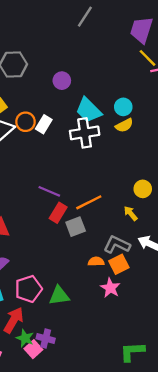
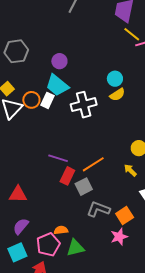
cyan trapezoid: (88, 110) -> (57, 85), moved
gray L-shape: (117, 245) -> (98, 209), moved
orange semicircle: (96, 262) -> (61, 230), moved
pink star: (110, 288) -> (119, 237), turned 30

